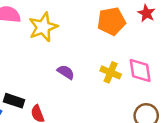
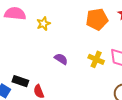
yellow star: (43, 27) -> (43, 24), size x0.6

